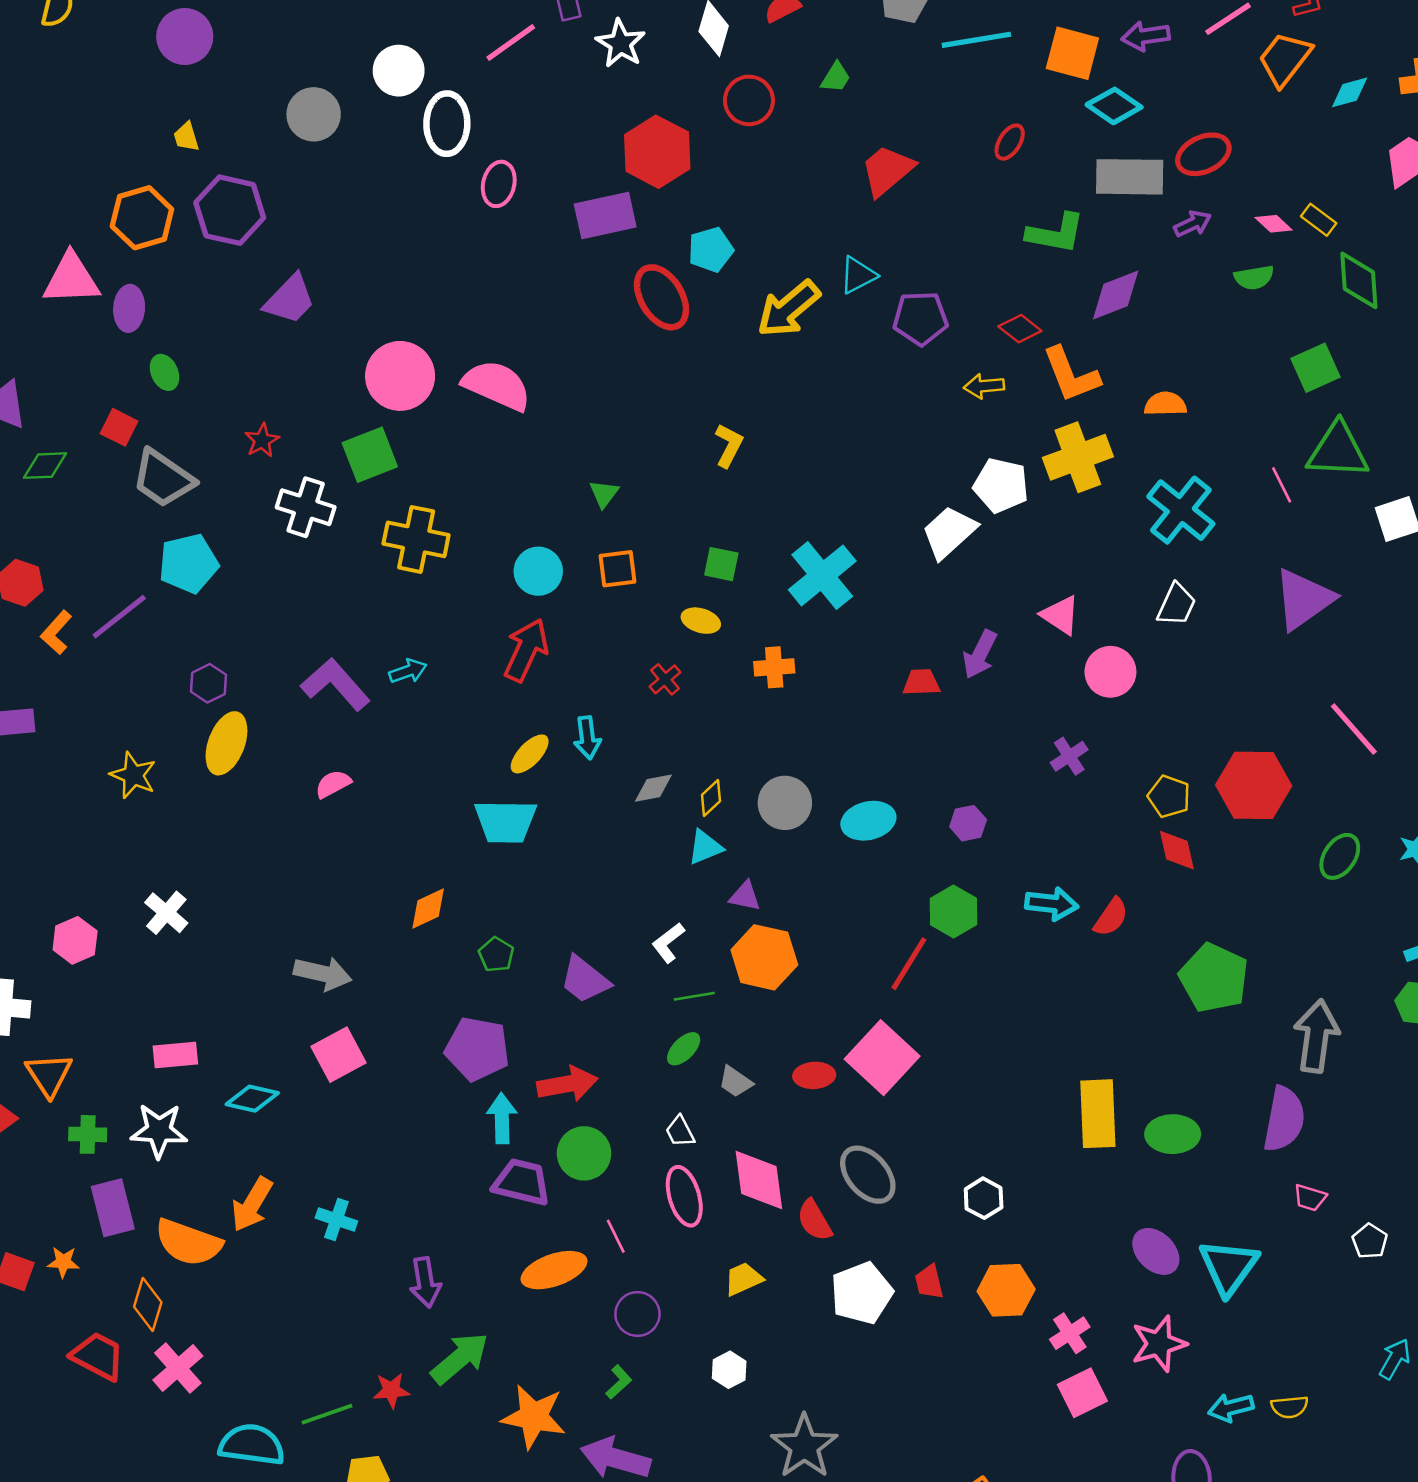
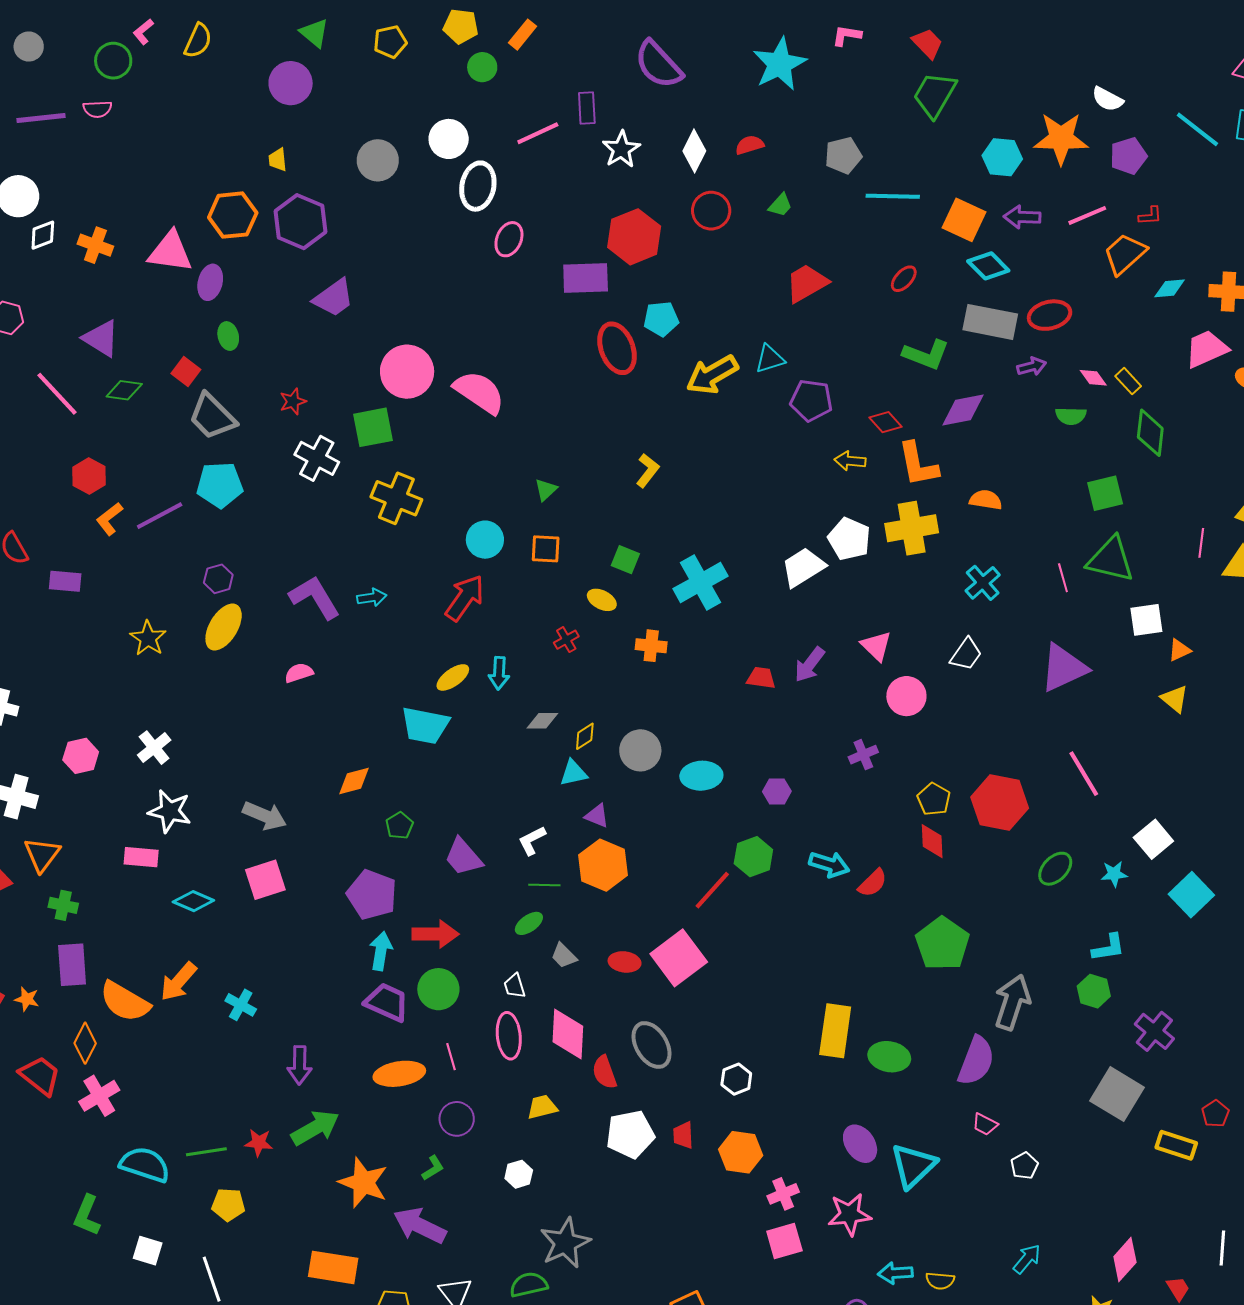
cyan cross: (1181, 510) -> (983, 583), size x0.7
white star: (159, 1131) -> (170, 811), moved

